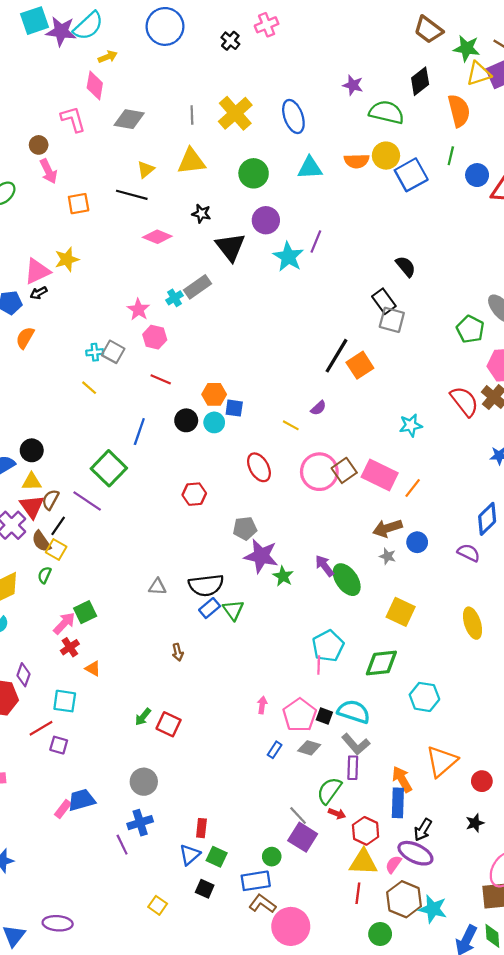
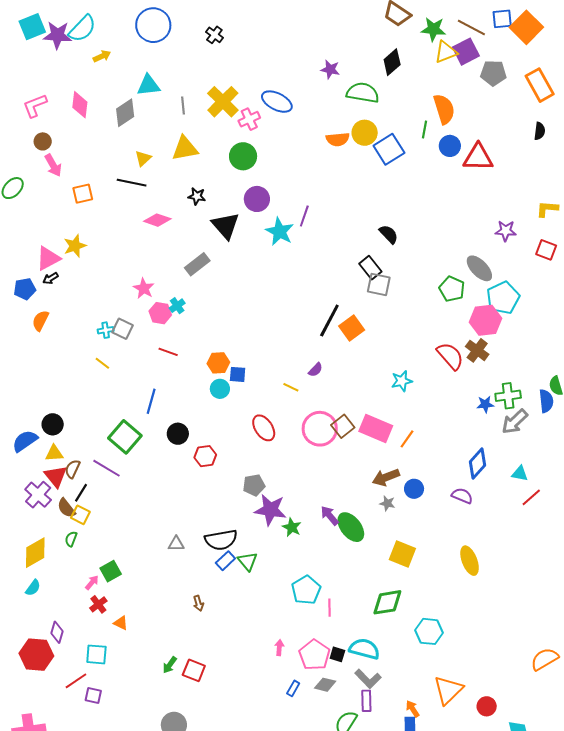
pink cross: (267, 25) -> (249, 119), moved
pink diamond: (95, 85) -> (80, 105), moved
orange semicircle: (459, 111) -> (444, 109), moved
blue ellipse: (293, 116) -> (277, 102), turned -40
pink L-shape: (73, 119) -> (35, 106), moved, turned -92
gray diamond: (129, 119) -> (125, 113), turned -40
cyan triangle: (310, 168) -> (149, 85), moved
cyan cross: (174, 298) -> (177, 306), moved
black circle: (186, 420) -> (178, 434), moved
pink arrow: (64, 623) -> (92, 583), size x0.7
cyan pentagon: (328, 646) -> (306, 590), moved
orange arrow: (402, 779) -> (413, 709), size x0.7

